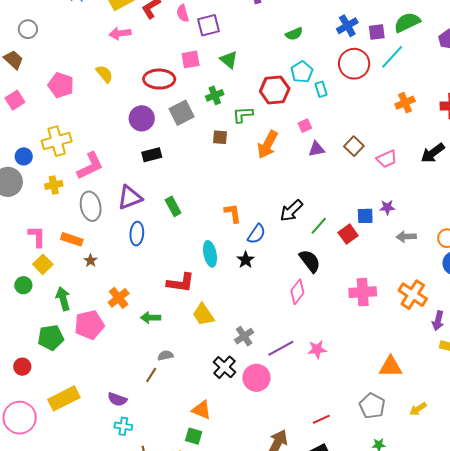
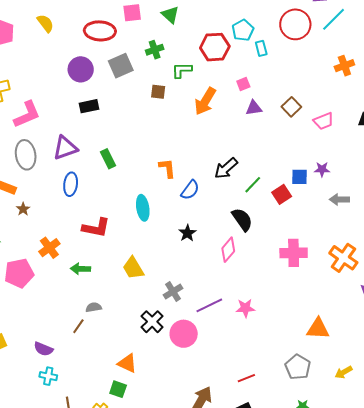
black star: (246, 260) -> (187, 233), moved
red L-shape: (181, 283) -> (96, 228), moved

